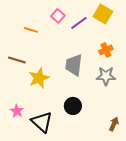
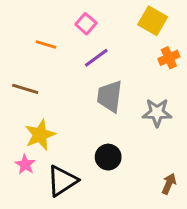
purple line: (79, 23) -> (96, 58), moved
orange cross: (106, 50) -> (169, 58), moved
yellow star: (39, 78) -> (40, 135), moved
black triangle: (42, 122) -> (62, 181), turned 45

